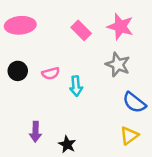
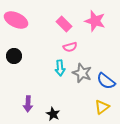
pink ellipse: (20, 25) -> (16, 20), turned 30
gray star: (118, 65) -> (82, 73), moved
pink semicircle: (51, 73) -> (70, 47), moved

